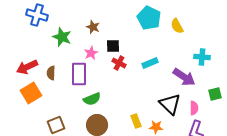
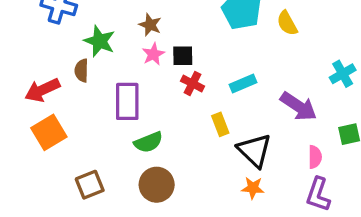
pink star: (91, 53) -> (153, 54), moved
cyan cross: (202, 57) -> (343, 74), moved, turned -35
brown semicircle: (51, 73) -> (82, 70), moved
black triangle: (170, 104) -> (254, 150), moved
yellow rectangle: (136, 121) -> (220, 124), moved

